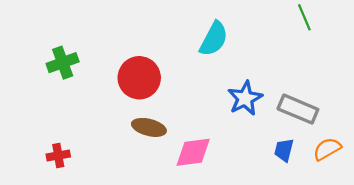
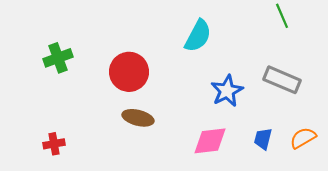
gray rectangle: (298, 109) -> (282, 80), moved
pink diamond: (193, 152) -> (210, 141), moved

